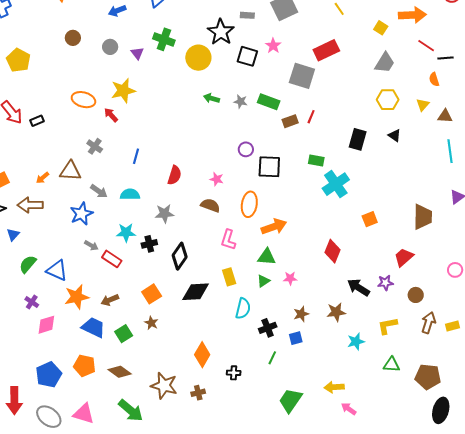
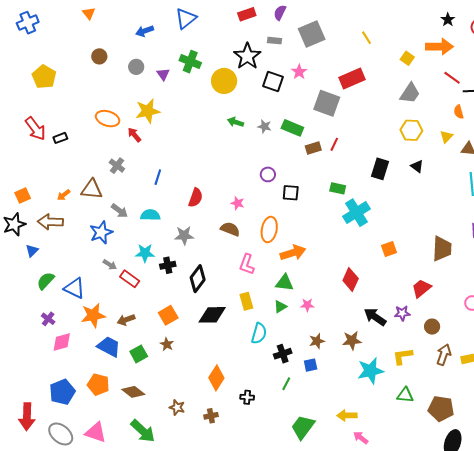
black square: (269, 167) -> (291, 193), size x0.7
cyan star: (356, 342) -> (370, 371), size x1.5
brown star: (164, 386) -> (177, 407), size x0.6

